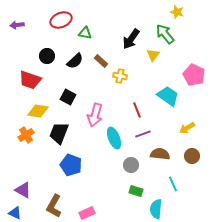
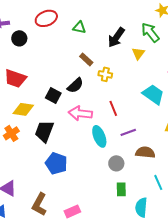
green triangle: (85, 33) -> (79, 27), moved
black circle: (47, 56) -> (19, 38), moved
black semicircle: (75, 61) -> (75, 85), moved
red line: (137, 110) -> (113, 108), moved
pink arrow: (95, 115) -> (80, 113), turned 80
green rectangle: (136, 191) -> (121, 189), turned 72

